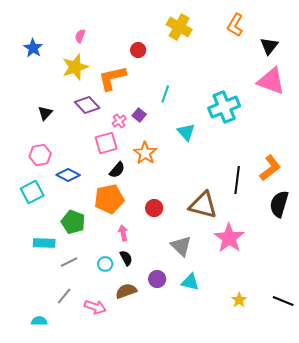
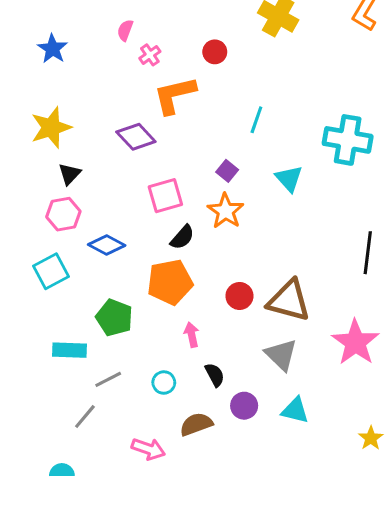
yellow star: (75, 67) -> (51, 128), moved
cyan cross: (224, 107) -> (348, 140), turned 32
black triangle: (45, 113) -> (70, 174), moved
purple square: (139, 115) -> (227, 171), moved
pink cross: (119, 121) -> (150, 55), moved
brown triangle: (203, 205) -> (289, 301), moved
black semicircle: (126, 258) -> (215, 375), moved
gray line: (64, 296) -> (85, 416), moved

